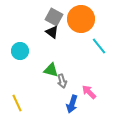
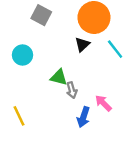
gray square: (54, 17) -> (41, 15), moved
black triangle: (52, 32) -> (82, 44), moved, turned 40

